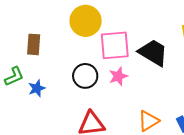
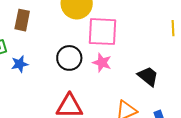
black trapezoid: (153, 53) -> (148, 76), moved, size x0.7
pink star: (118, 76) -> (102, 63), turned 30

